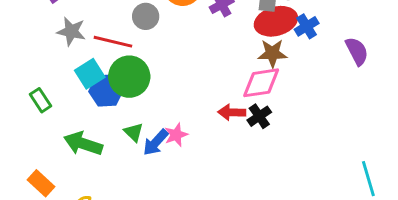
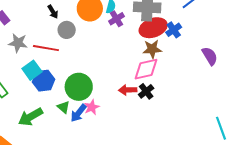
purple semicircle: (357, 51) -> (210, 56), moved
green circle: (129, 77) -> (79, 87), moved
green arrow: (83, 144) -> (30, 117), turned -45

